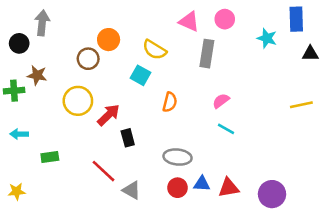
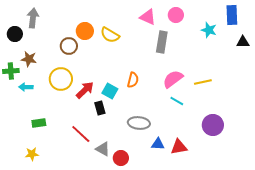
yellow semicircle: (155, 50) -> (110, 35), moved
cyan square: (140, 75) -> (110, 91), moved
pink semicircle: (221, 101) -> (173, 79), size x1.5
yellow line: (301, 105) -> (203, 82), moved
cyan arrow: (19, 134) -> (26, 87), moved
red circle: (178, 188) -> (121, 158), moved
yellow star: (17, 192) -> (32, 154), moved
purple circle: (272, 194) -> (213, 125), moved

